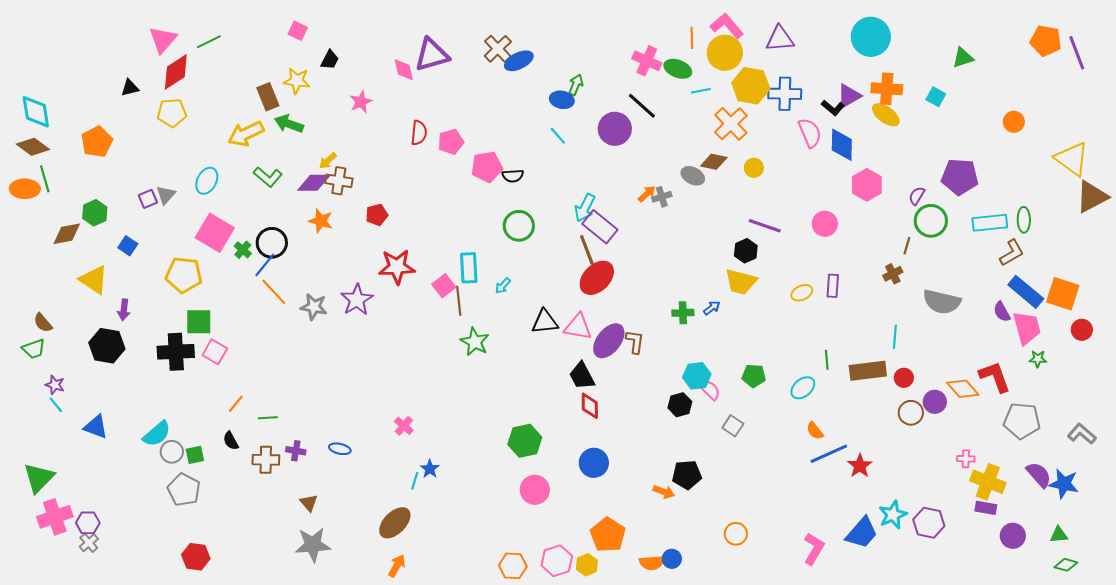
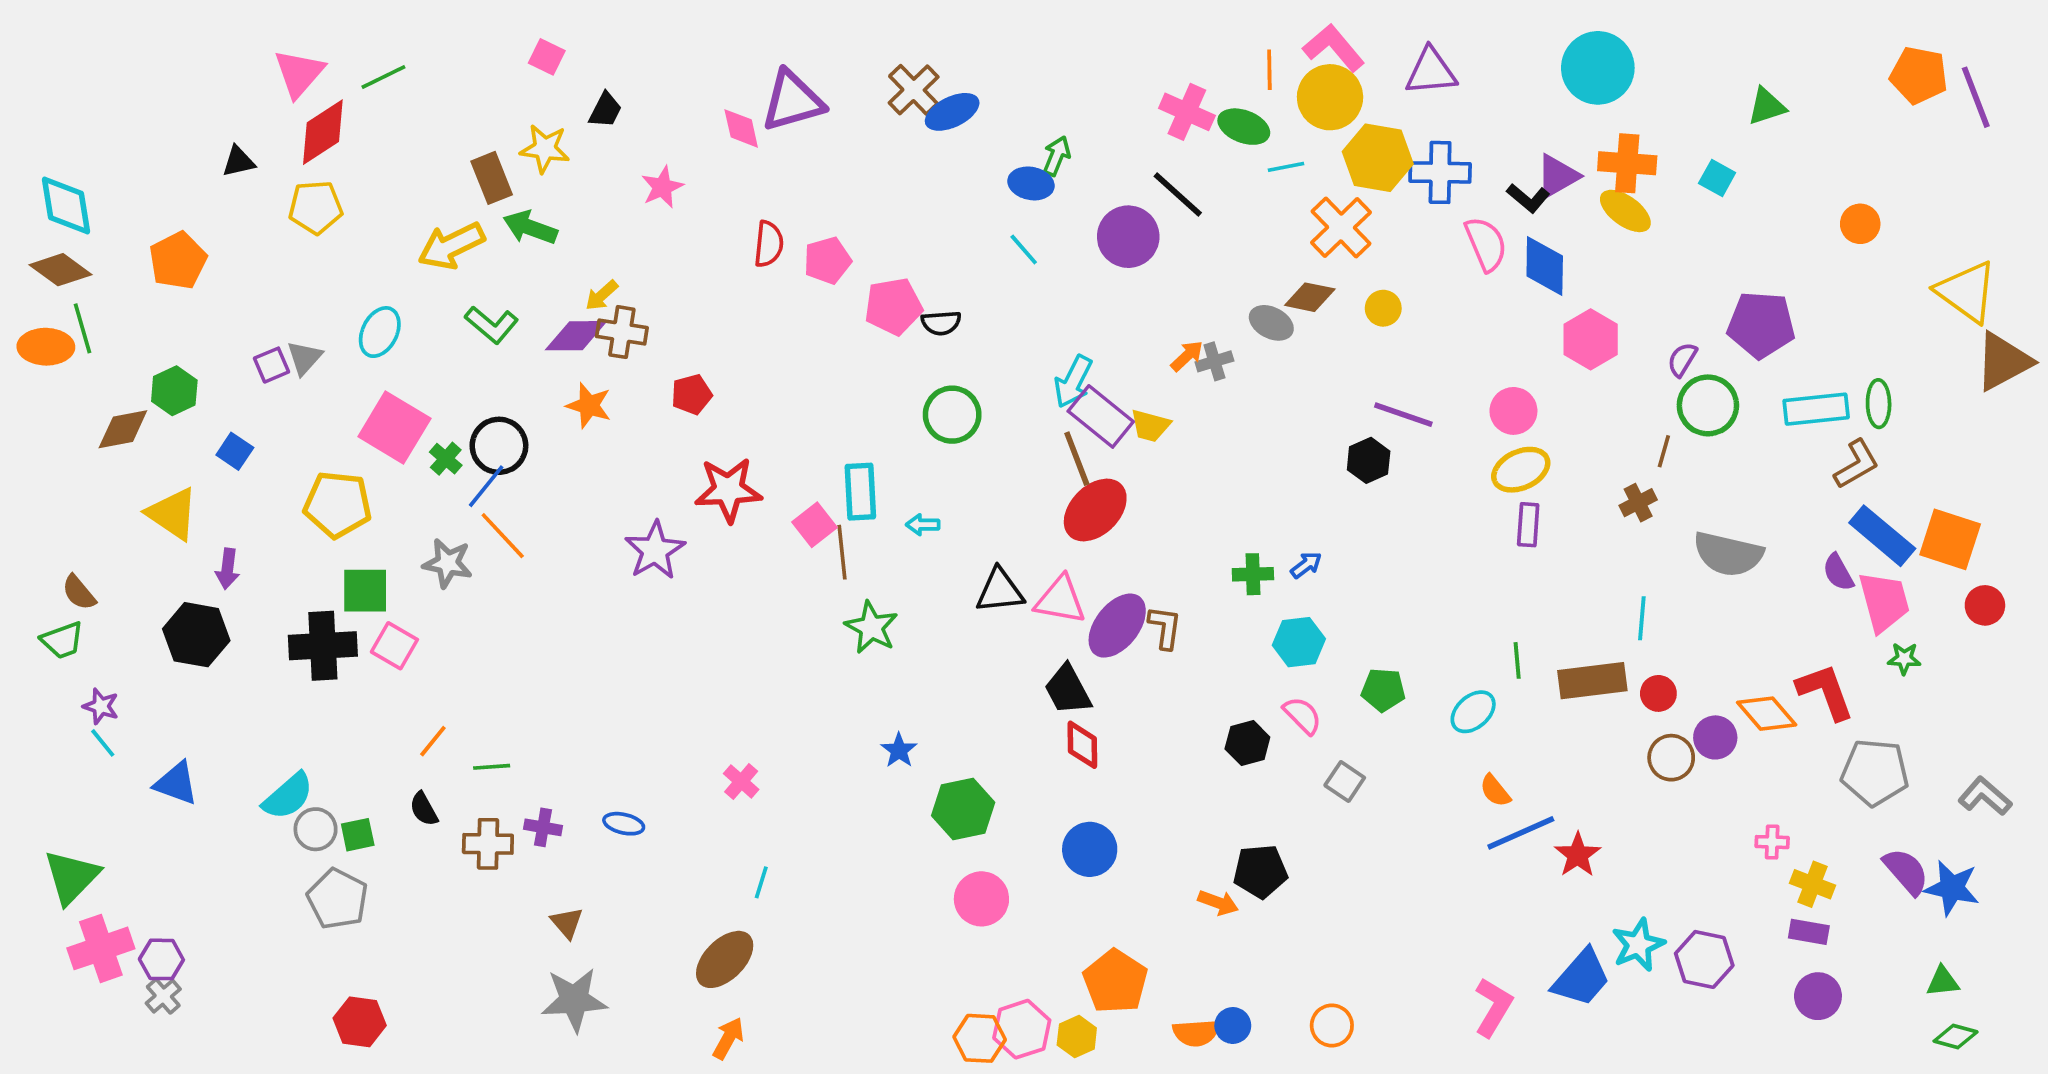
yellow trapezoid: (741, 282) -> (1150, 426), moved, size x0.7
cyan arrow: (503, 286) -> (923, 525), turned 48
yellow ellipse: (802, 293) -> (1521, 470), moved, size x1.4
gray star: (314, 307) -> (448, 563), moved
cyan hexagon: (697, 376) -> (1299, 642), moved
blue star: (430, 469) -> (899, 750), moved
yellow cross: (988, 482) -> (1812, 884), size x0.7
orange circle: (736, 534) -> (1332, 1025), moved
purple circle: (1013, 536) -> (1818, 996), moved
orange hexagon: (513, 566) -> (980, 1038), moved

